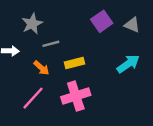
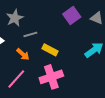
yellow rectangle: (75, 63) -> (50, 50), turned 42

